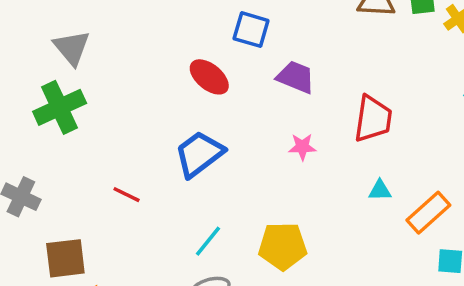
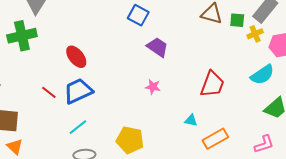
red ellipse: (209, 77) -> (76, 57), moved
red trapezoid: (373, 119) -> (212, 84), moved
blue trapezoid: (199, 154) -> (78, 91), moved
cyan line: (208, 241) -> (78, 127), moved

